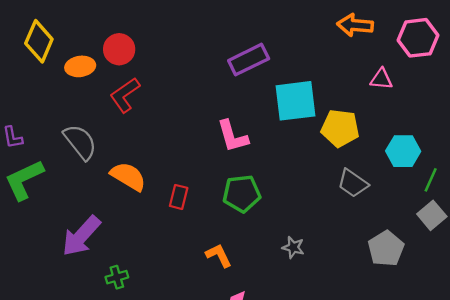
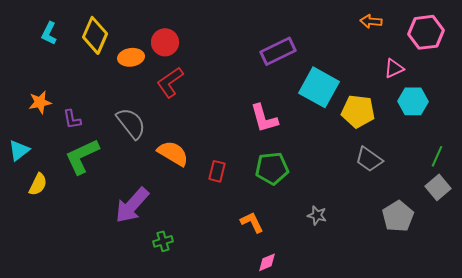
orange arrow: (355, 25) -> (371, 21), size x0.7
pink triangle: (381, 79) -> (394, 68), turned -30
cyan square: (295, 101) -> (319, 87), turned 36
cyan hexagon: (403, 151) -> (413, 101), moved

